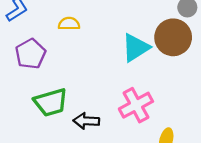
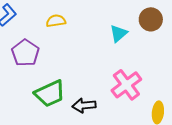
brown circle: (173, 37) -> (151, 19), size x0.7
cyan triangle: (136, 48) -> (119, 33), size x0.7

